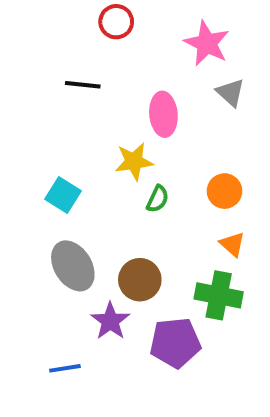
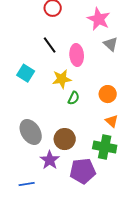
black line: (83, 85) -> (50, 45), moved, turned 48
cyan square: (63, 195) -> (26, 73), moved

